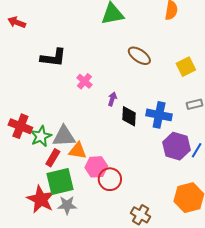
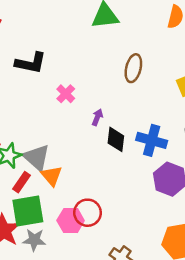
brown ellipse: (139, 56) -> (133, 68), turned 65
gray triangle: (64, 136) -> (36, 157), turned 40
orange triangle: (78, 151) -> (52, 176), turned 36
pink hexagon: (96, 167) -> (71, 221), moved

